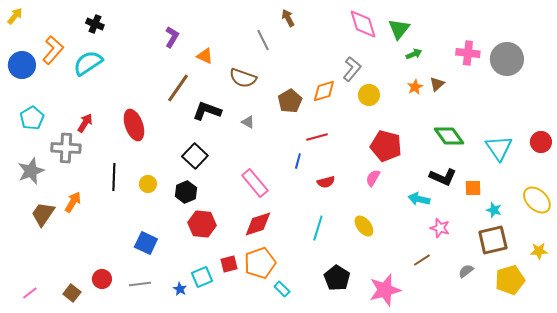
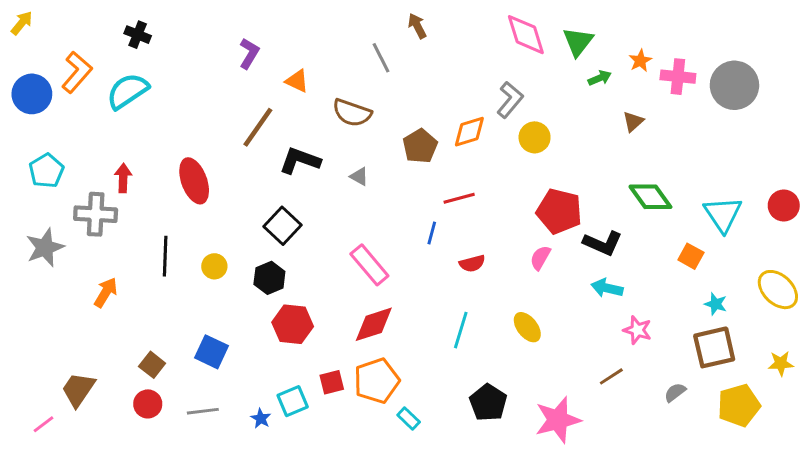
orange star: (415, 87) -> (640, 61), moved
red arrow: (85, 123) -> (123, 178), turned -30
black L-shape: (443, 177) -> (603, 243), moved
orange square: (473, 188) -> (691, 256), moved, turned 30
brown trapezoid: (43, 214) -> (78, 389), moved
brown square: (72, 293) -> (152, 365), moved

